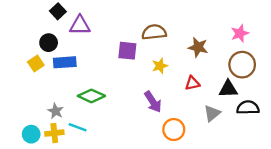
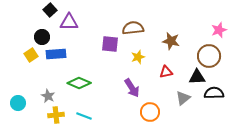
pink star: (240, 33) -> (219, 30), moved
cyan line: (78, 127) -> (84, 116), moved
yellow cross: (54, 133) -> (56, 115), moved
cyan circle: (31, 134) -> (18, 103), moved

